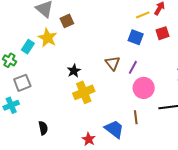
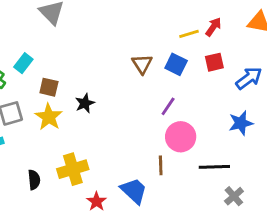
brown square: (67, 21) -> (49, 87), moved, turned 32
yellow star: (48, 38) -> (49, 117), moved
brown triangle: (113, 63) -> (142, 64), moved
yellow cross: (84, 92) -> (73, 169), moved
brown line: (136, 117) -> (161, 165), moved

